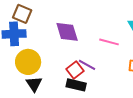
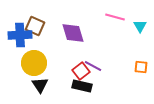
brown square: (22, 14) -> (35, 26), moved
pink line: (109, 42) -> (115, 17), moved

